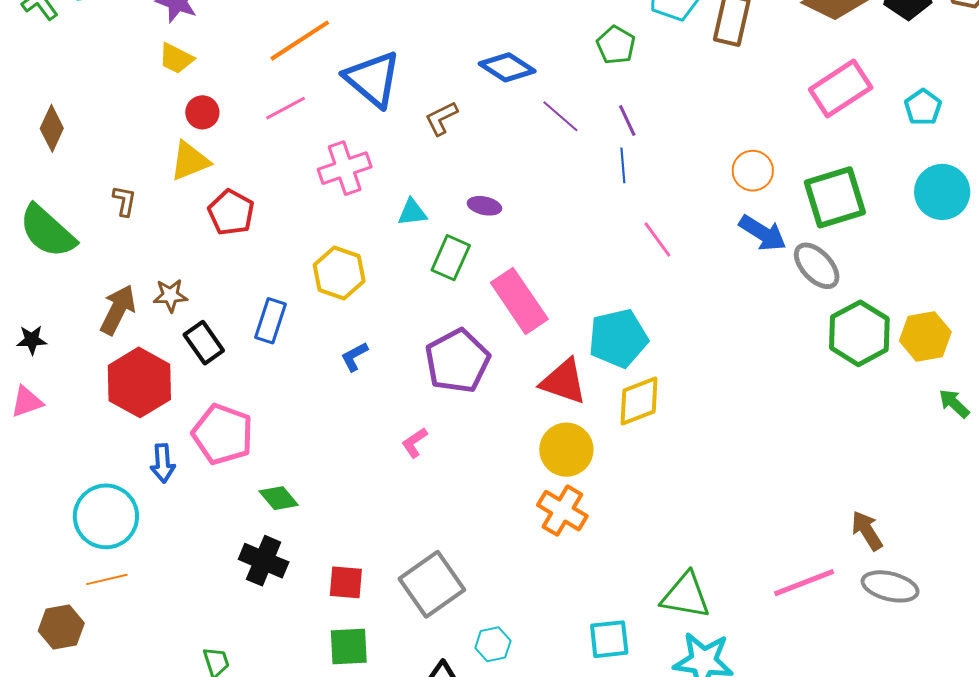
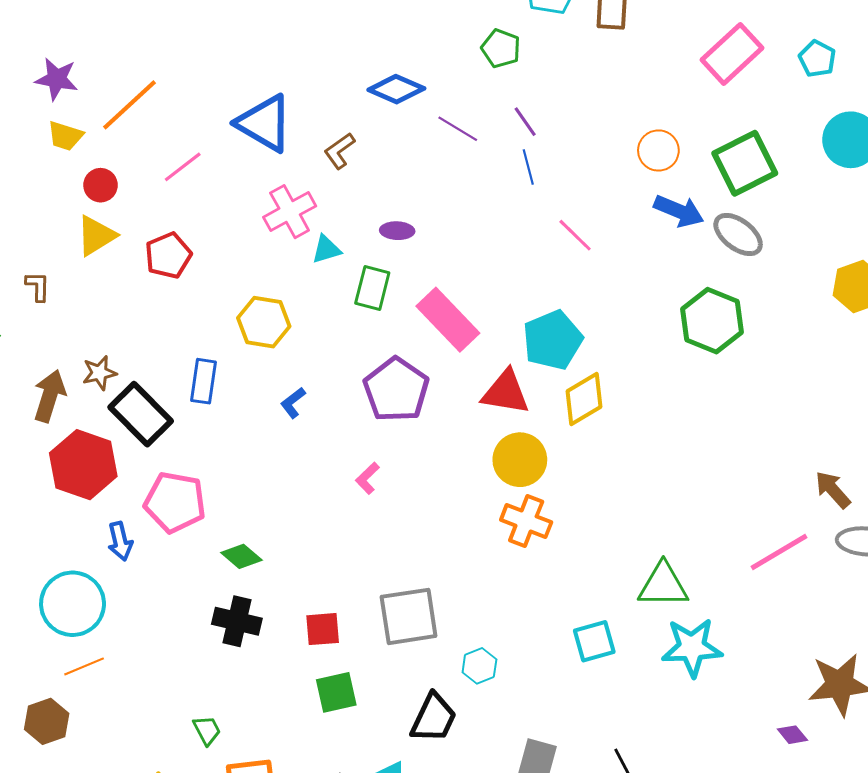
orange line: (300, 41) -> (129, 105), moved
pink cross: (345, 168) -> (290, 212), moved
red pentagon: (231, 212) -> (168, 256), moved, turned 30
green hexagon: (859, 333) -> (712, 321), moved
black rectangle: (204, 343) -> (141, 414), size x1.5
gray square: (432, 584) -> (409, 616), turned 36

